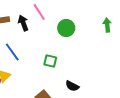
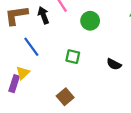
black semicircle: (72, 86) -> (114, 64), moved

